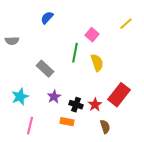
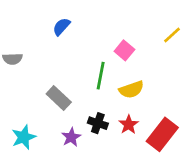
yellow semicircle: (97, 63) -> (131, 90), turned 90
black cross: (76, 105) -> (98, 123), moved
red star: (95, 105) -> (129, 125), moved

